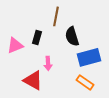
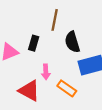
orange rectangle: (85, 82) -> (67, 88), moved

